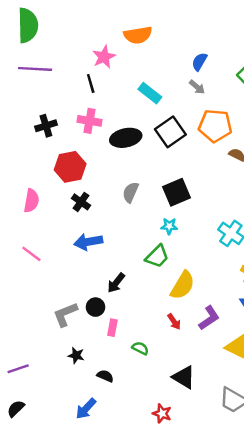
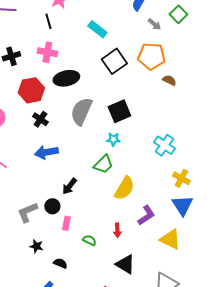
gray arrow: (197, 87) -> (154, 24), moved
black ellipse: (126, 138) -> (66, 78), moved
gray semicircle: (131, 192) -> (81, 111), size x1.6
red arrow: (174, 322) -> (117, 230), moved, turned 32

